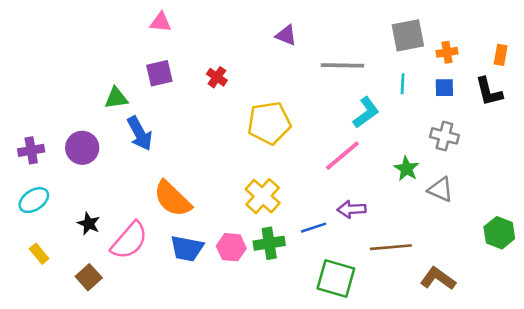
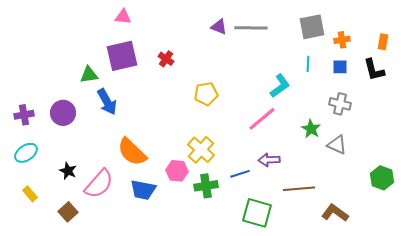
gray line: (342, 65) -> (251, 28), moved
purple square: (159, 73) -> (122, 56), size x1.5
yellow pentagon: (269, 123) -> (206, 94), size x0.7
pink hexagon: (231, 247) -> (177, 171), moved

